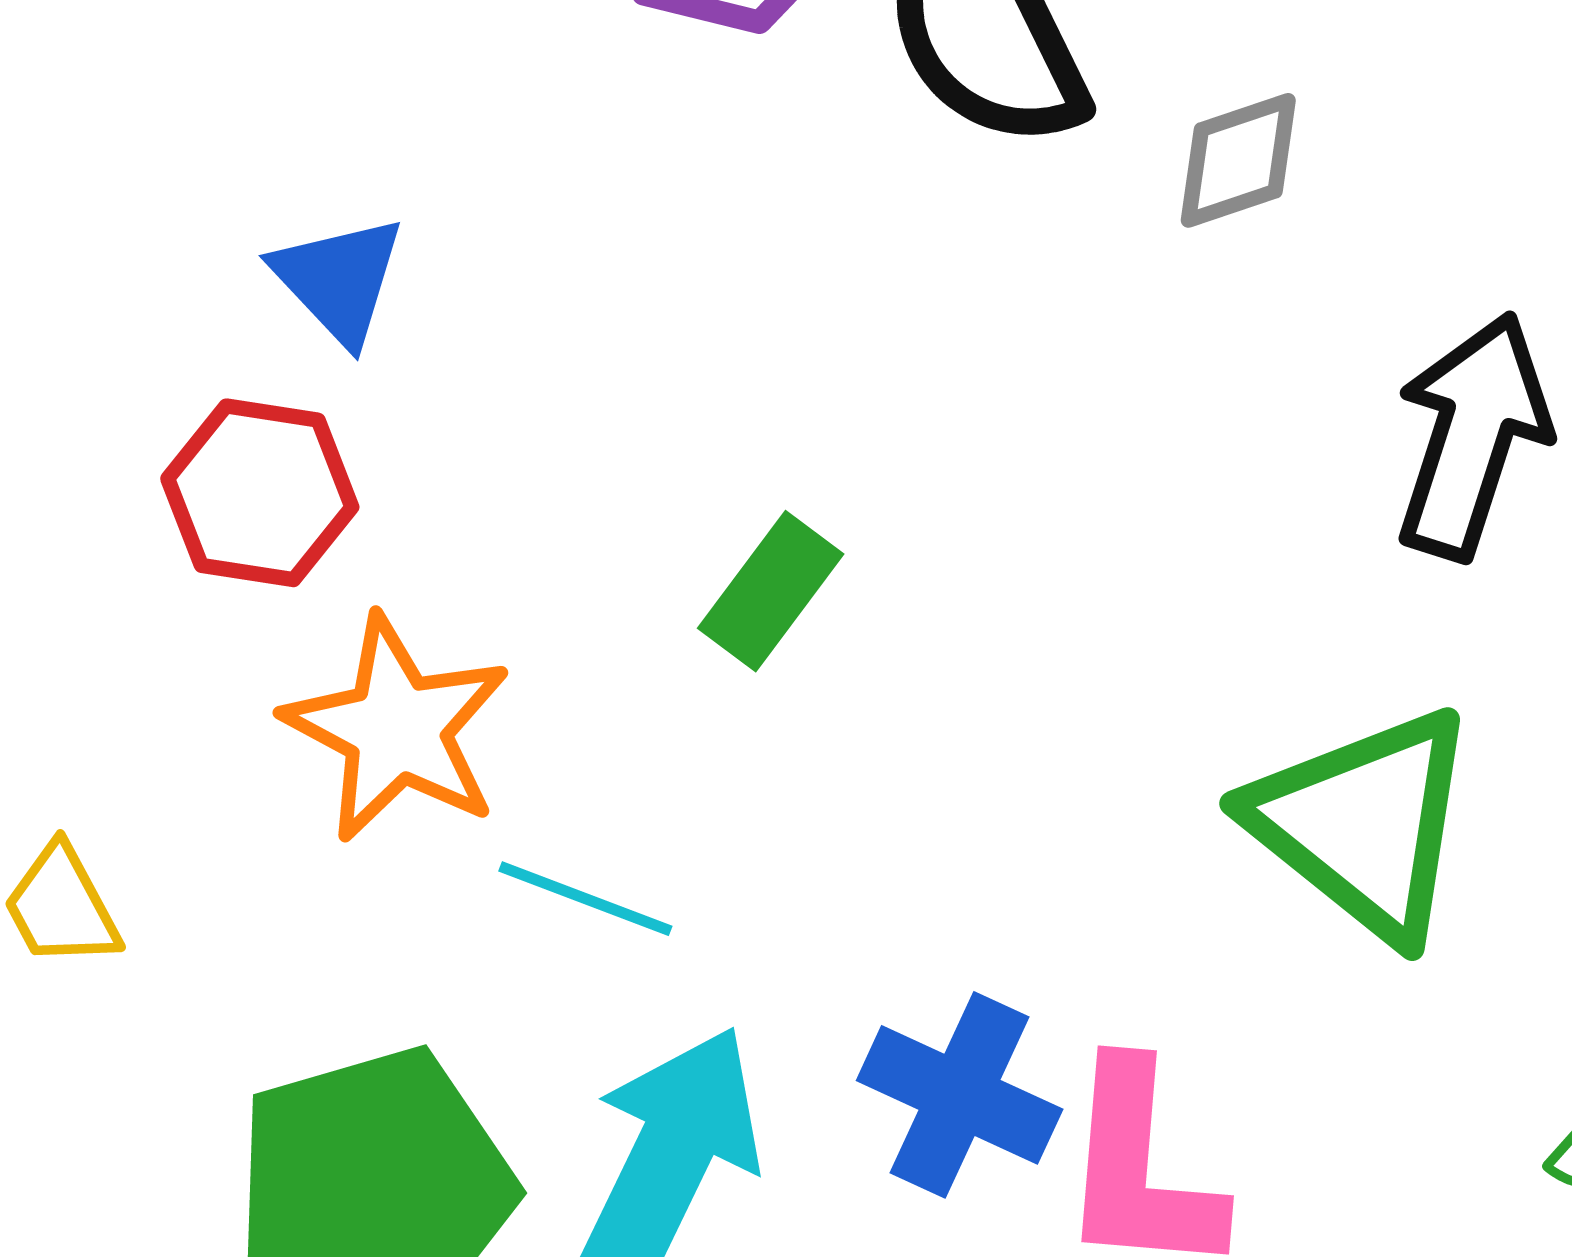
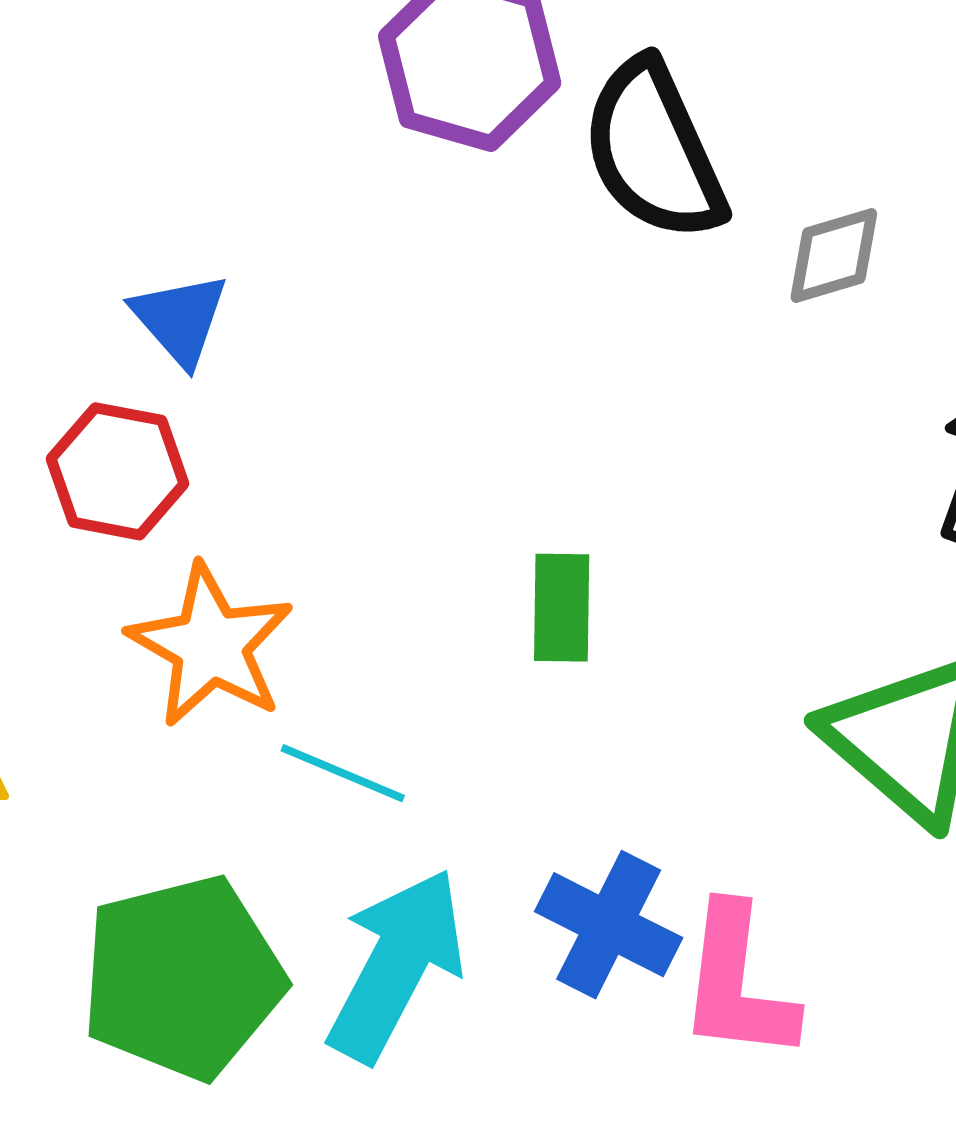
green rectangle: (771, 591) -> (562, 608), moved, turned -38

